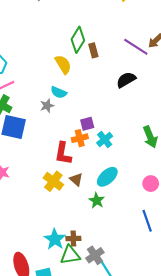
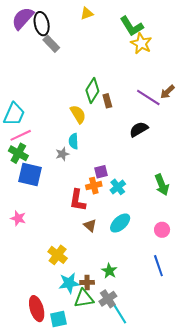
cyan semicircle: (59, 92) -> (74, 141), turned 63
yellow cross: (53, 181) -> (58, 255), moved
green star: (97, 200) -> (109, 271), moved
cyan star: (55, 239) -> (69, 283), turned 30

